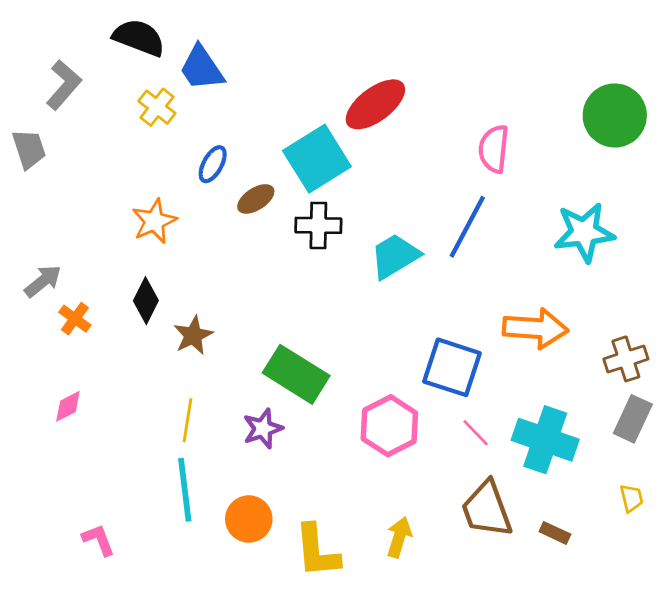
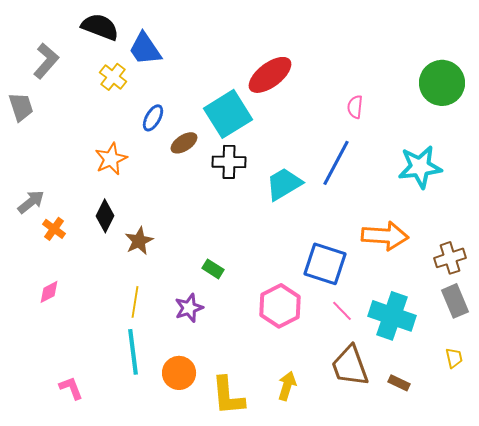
pink semicircle: (494, 149) -> (355, 107), size x0.7
green rectangle: (296, 374) -> (213, 269), size x0.5
gray rectangle: (633, 419) -> (455, 301), turned -48

